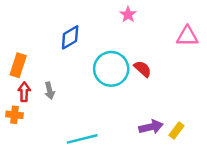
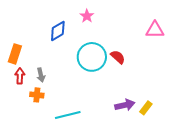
pink star: (128, 15) -> (87, 16), moved
orange cross: (15, 115) -> (37, 95), moved

